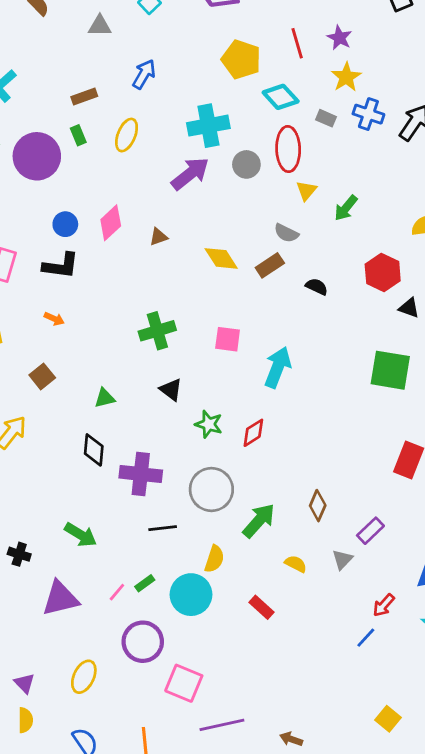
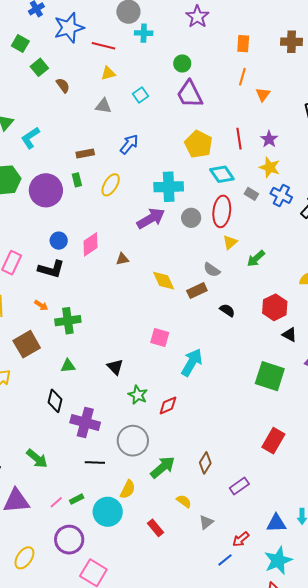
yellow star: (346, 77) -> (270, 167), turned -30
green cross: (157, 331) -> (68, 321), moved
brown square: (42, 376) -> (27, 344), size x1.5
gray triangle: (342, 559) -> (206, 522), moved

